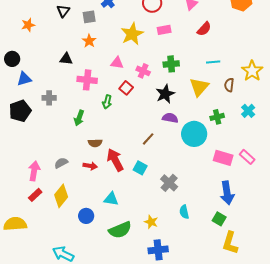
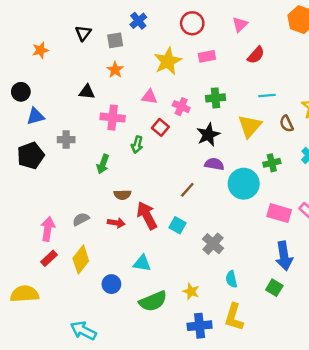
brown semicircle: (229, 85) -> (287, 124), turned -32
yellow L-shape: (230, 243) -> (234, 317), moved

